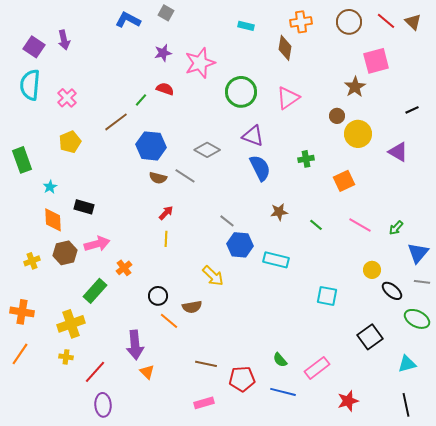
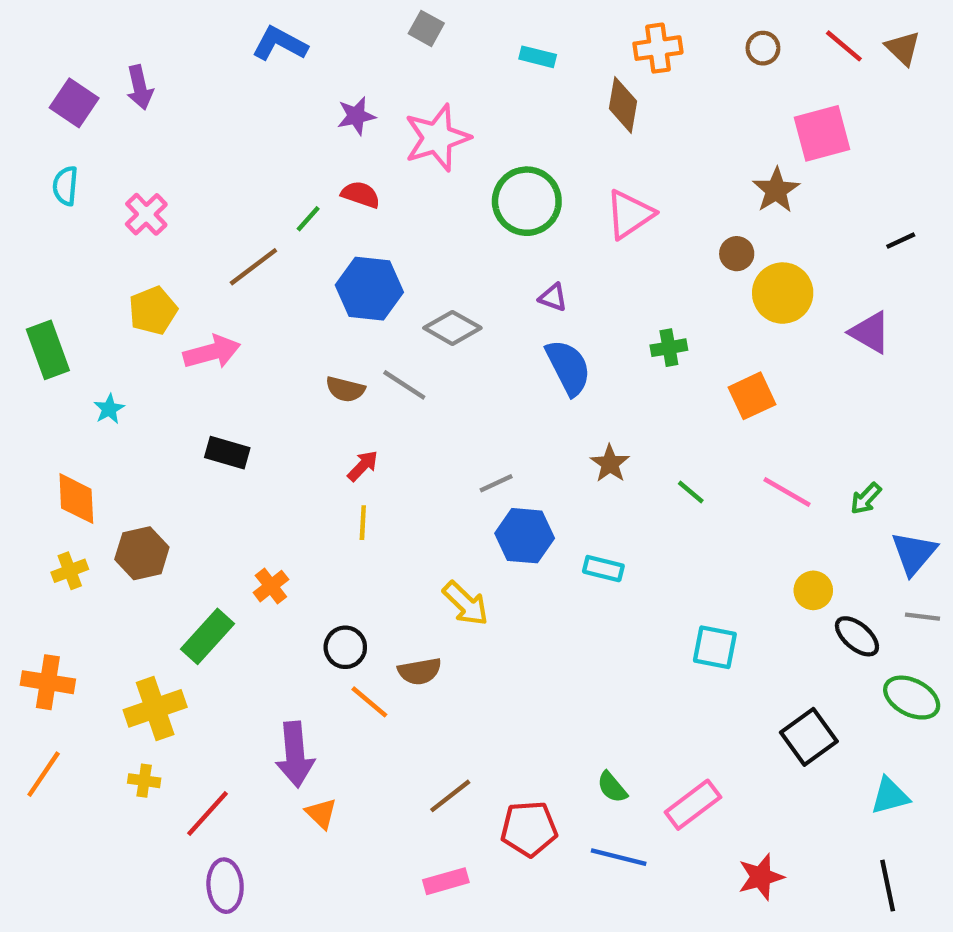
gray square: (166, 13) -> (426, 28), moved
brown circle: (349, 22) -> (763, 48), size x0.6
cyan semicircle: (30, 85) -> (65, 186), size x0.6
purple triangle: (253, 136) -> (553, 297), size x0.6
blue hexagon: (151, 146) -> (369, 289), moved
black rectangle: (84, 207) -> (227, 453), moved
brown star: (279, 212) -> (610, 464), turned -30
orange diamond: (53, 220) -> (76, 499), moved
gray line: (227, 221) -> (496, 483), turned -63
pink arrow: (97, 244) -> (212, 352), moved
cyan rectangle: (276, 260) -> (603, 569), size x0.7
brown line: (206, 364) -> (450, 796), turned -50

